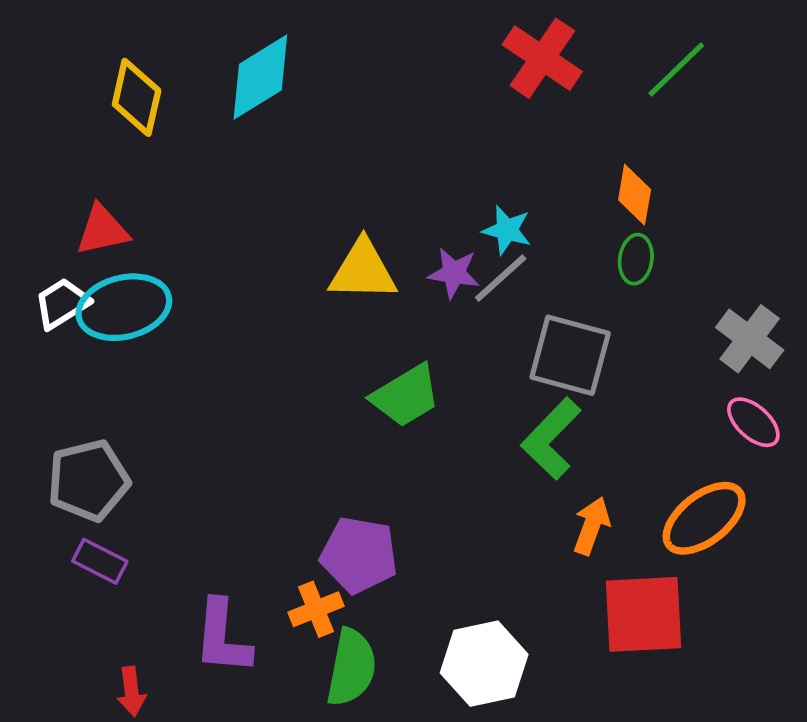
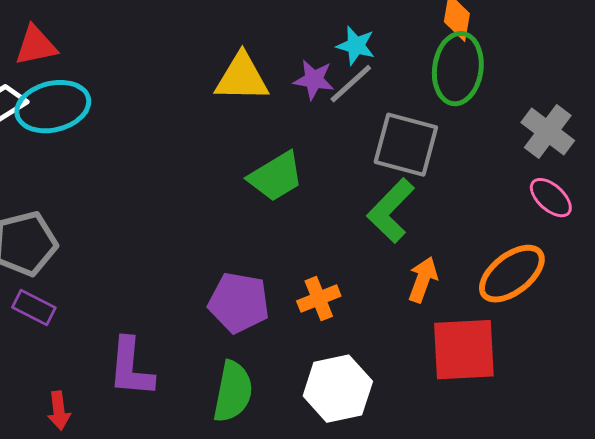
green ellipse: (636, 259) -> (458, 69), size x1.8
orange cross: (316, 609) -> (319, 299), moved

